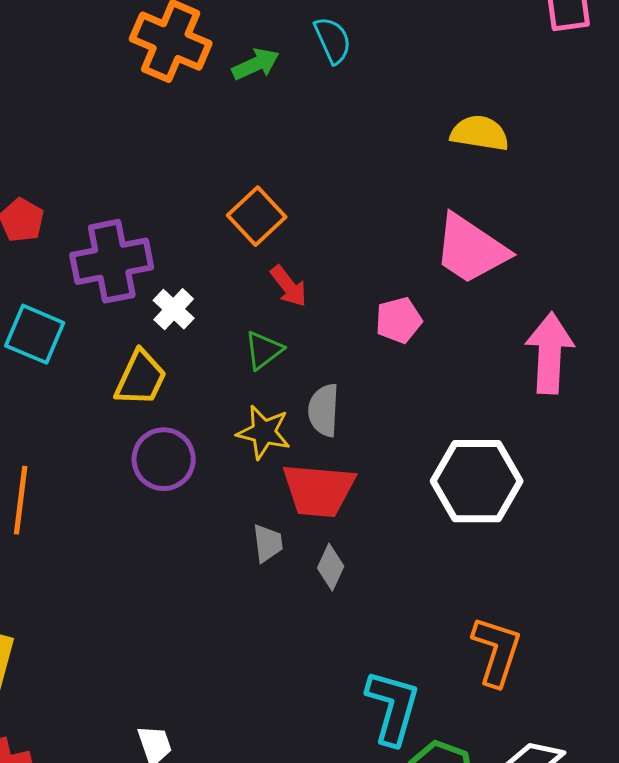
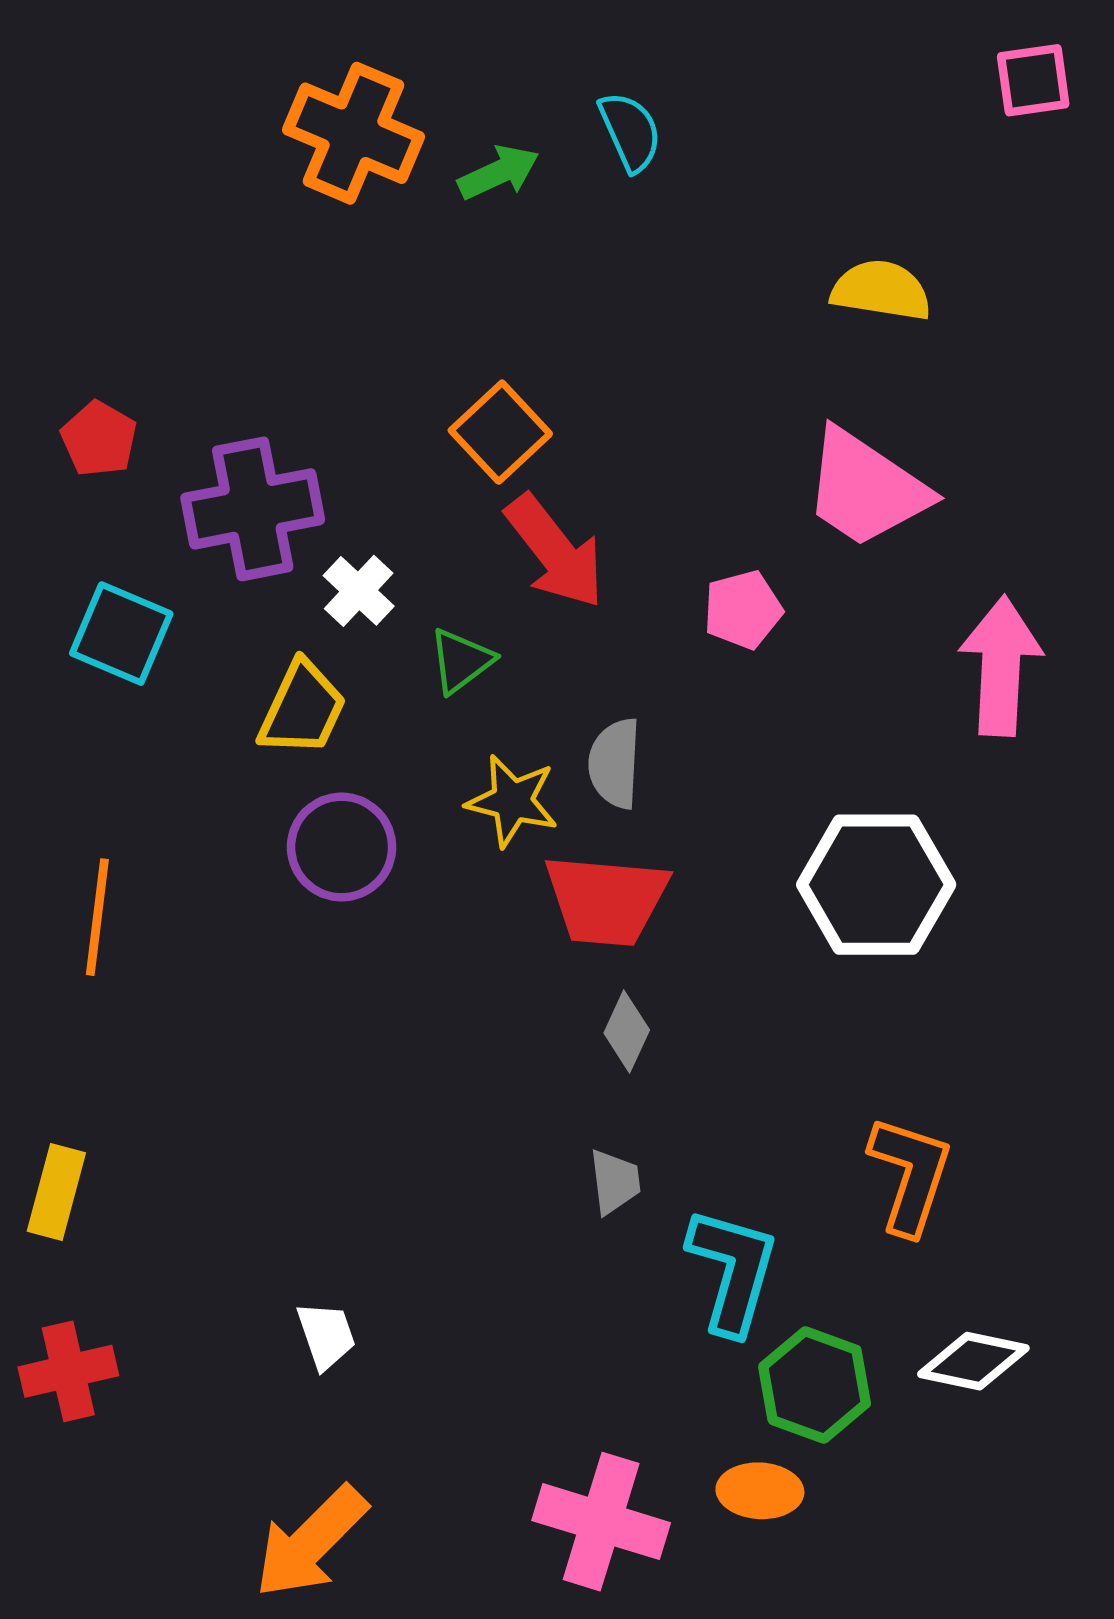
red arrow: (289, 286) -> (555, 552), size x1.6
green triangle: (264, 350) -> (461, 661), moved
gray trapezoid: (268, 543) -> (615, 1182), moved

